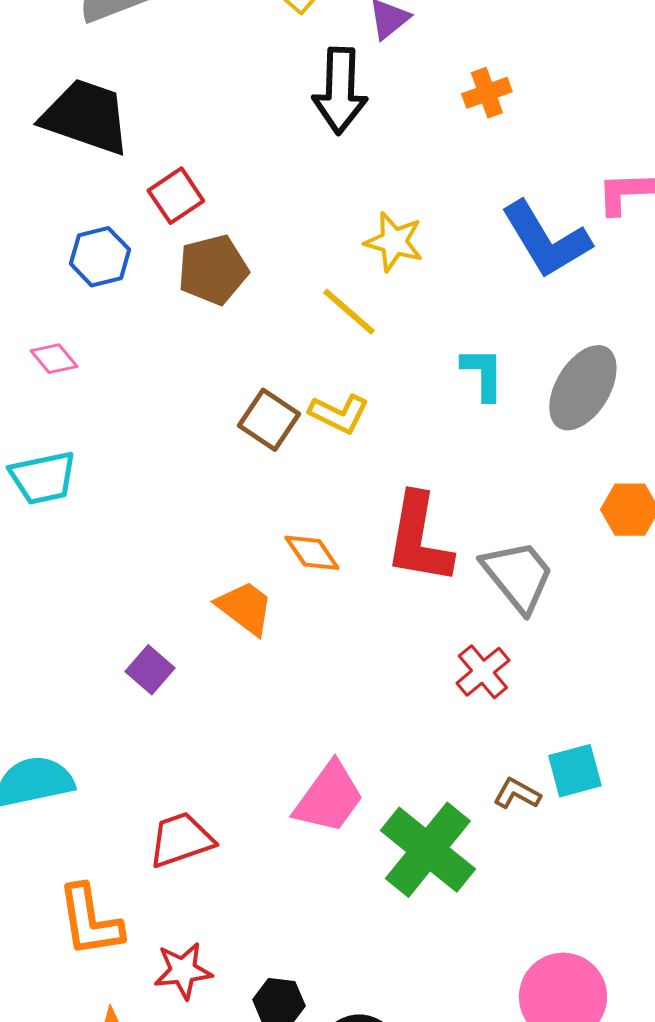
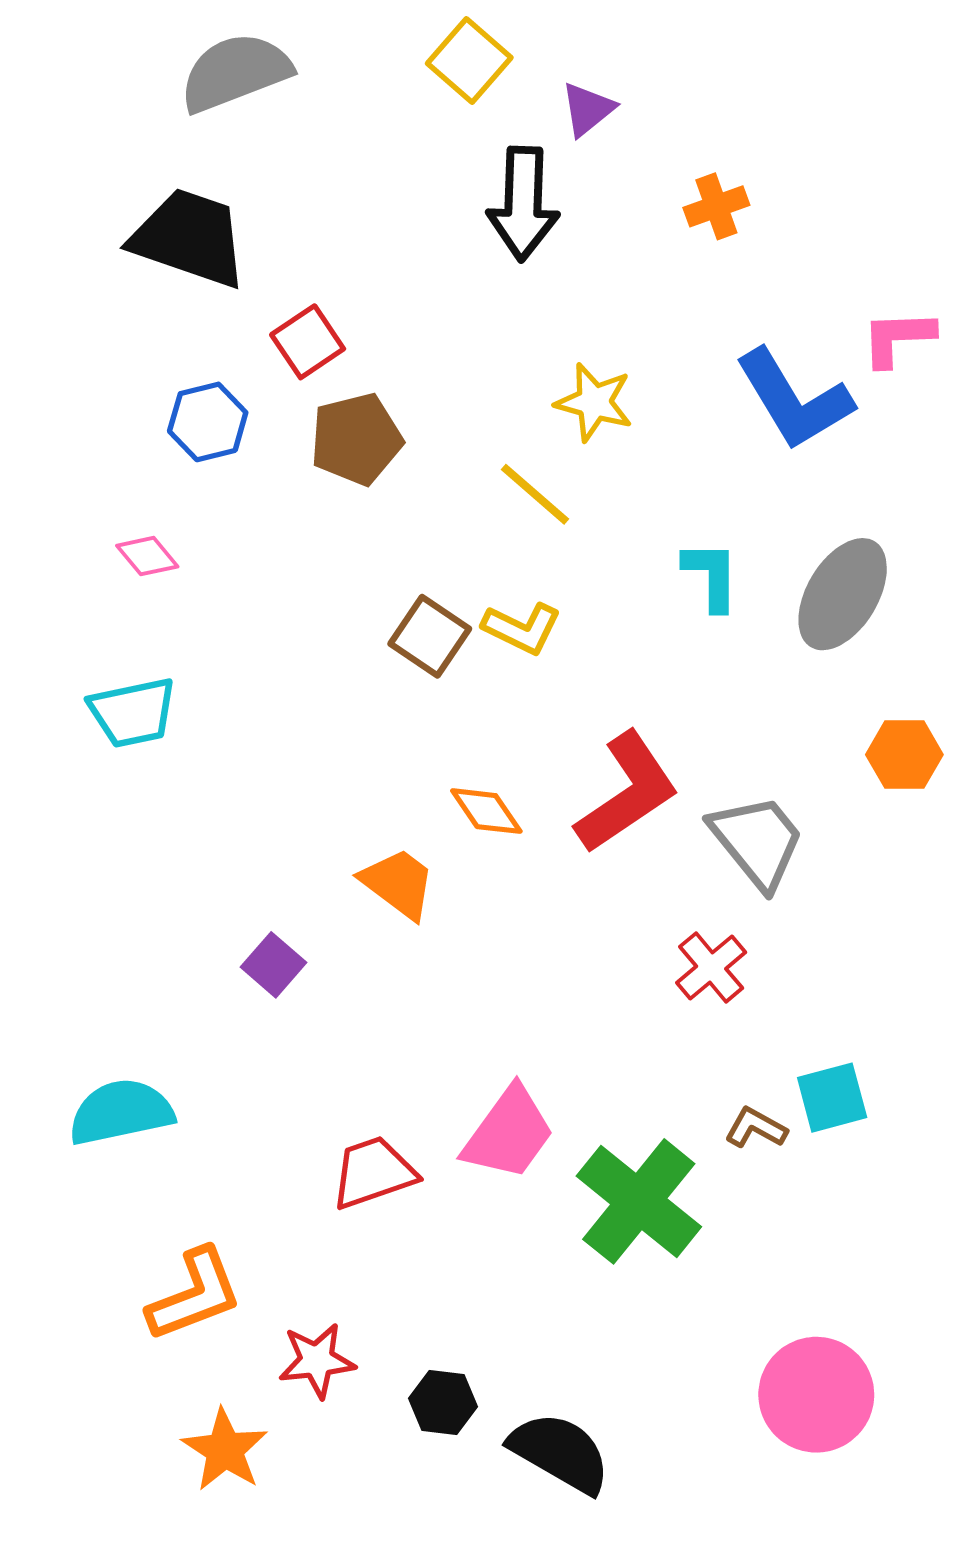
red L-shape: (419, 539) -> (627, 793), turned -134
red trapezoid: (181, 840) -> (373, 1173), moved
orange L-shape: (90, 921) -> (195, 1295), turned -102

